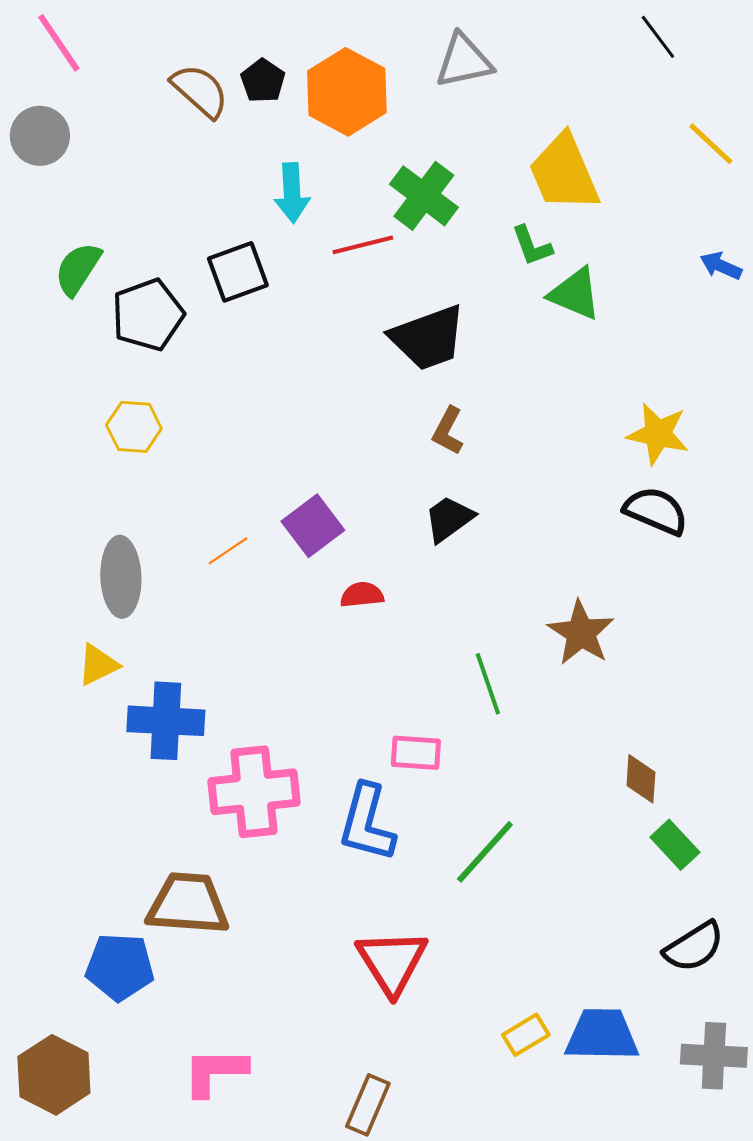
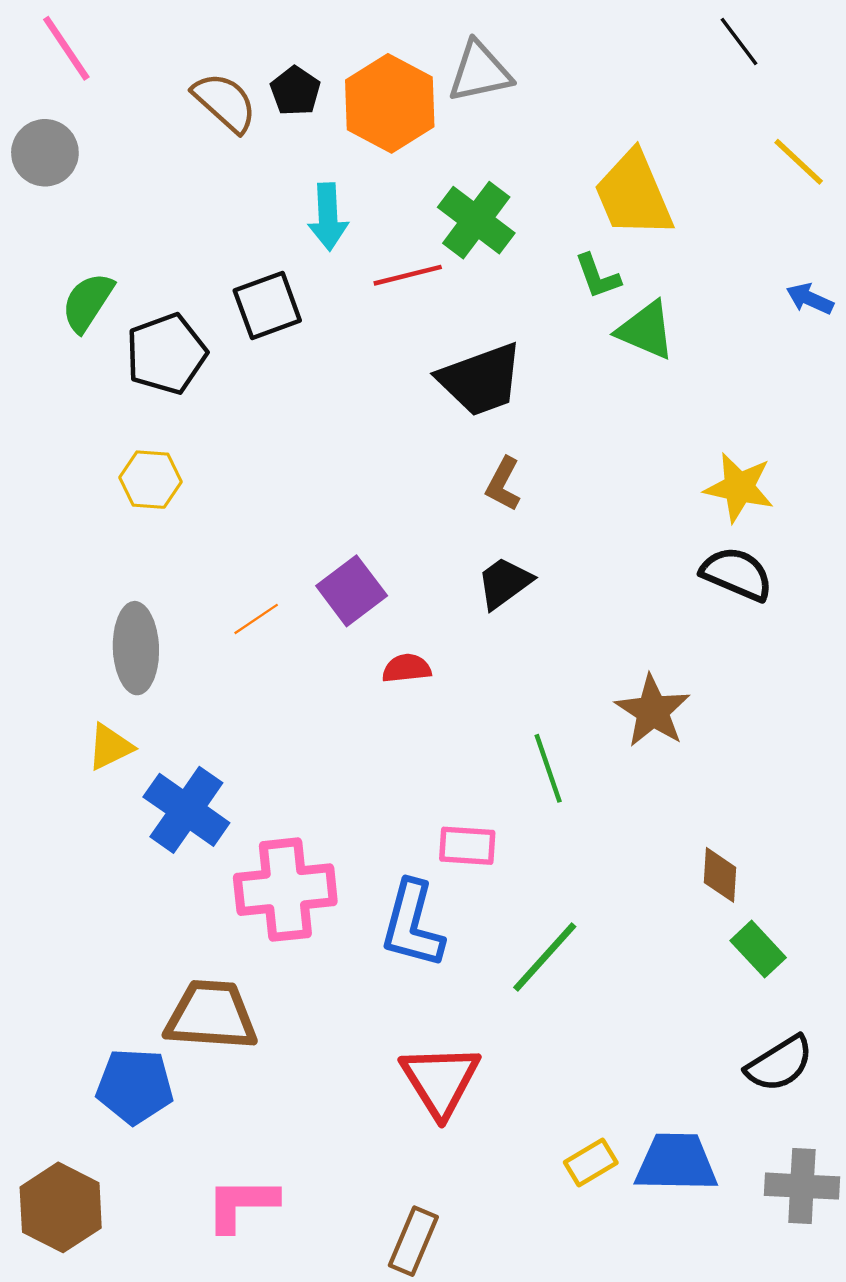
gray triangle: (464, 61) -> (480, 72), moved
blue cross: (166, 721) -> (186, 810), turned 32

